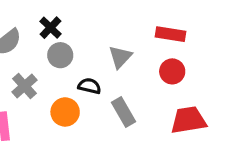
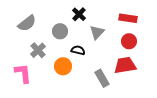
black cross: (50, 28) -> (79, 14), moved
gray rectangle: (124, 112) -> (102, 78), moved
red trapezoid: (188, 120) -> (125, 65), moved

